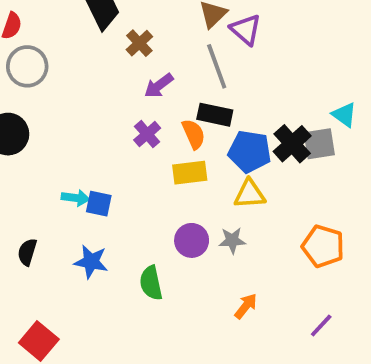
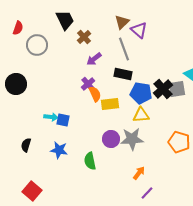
gray circle: (27, 66) -> (37, 45), moved
orange semicircle: (194, 134) -> (95, 94), moved
gray star: (232, 240) -> (132, 139), size x1.6
purple line: (321, 325) -> (147, 193), moved

